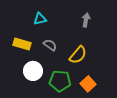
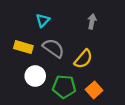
cyan triangle: (40, 19) -> (43, 20), turned -32
gray semicircle: (50, 45) -> (53, 48), size x1.5

